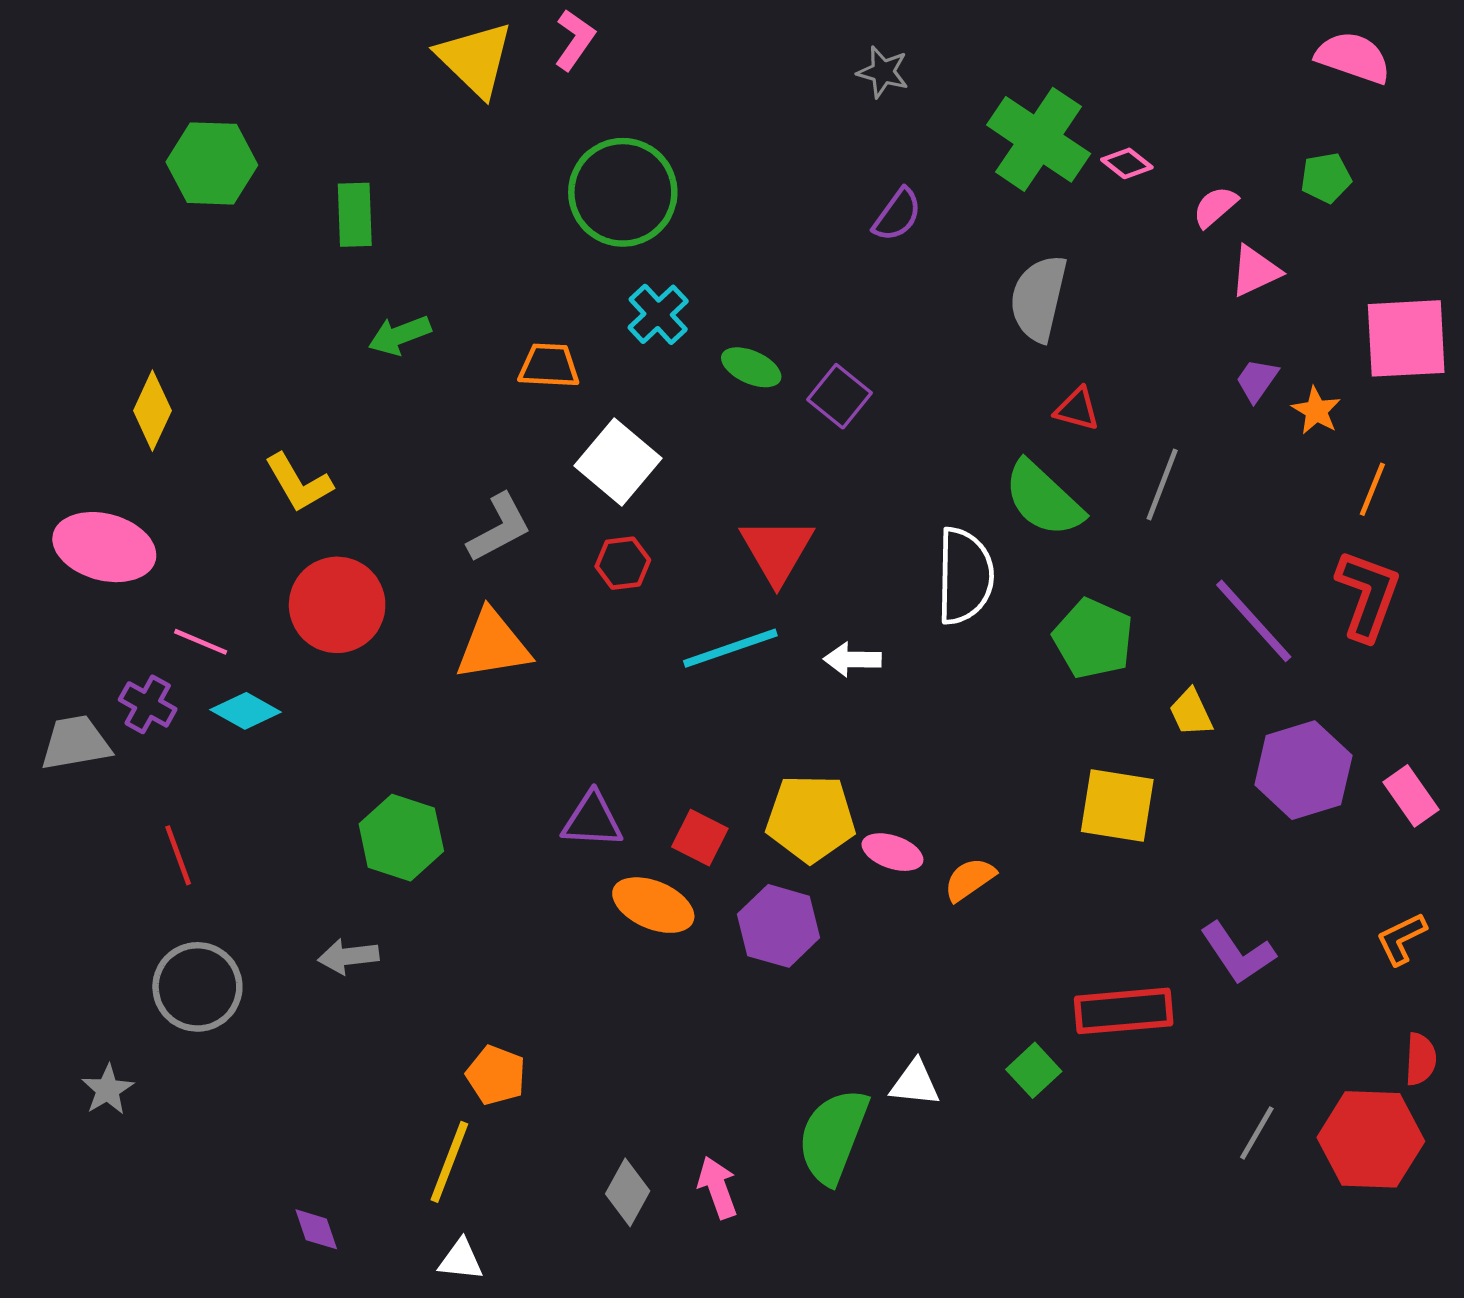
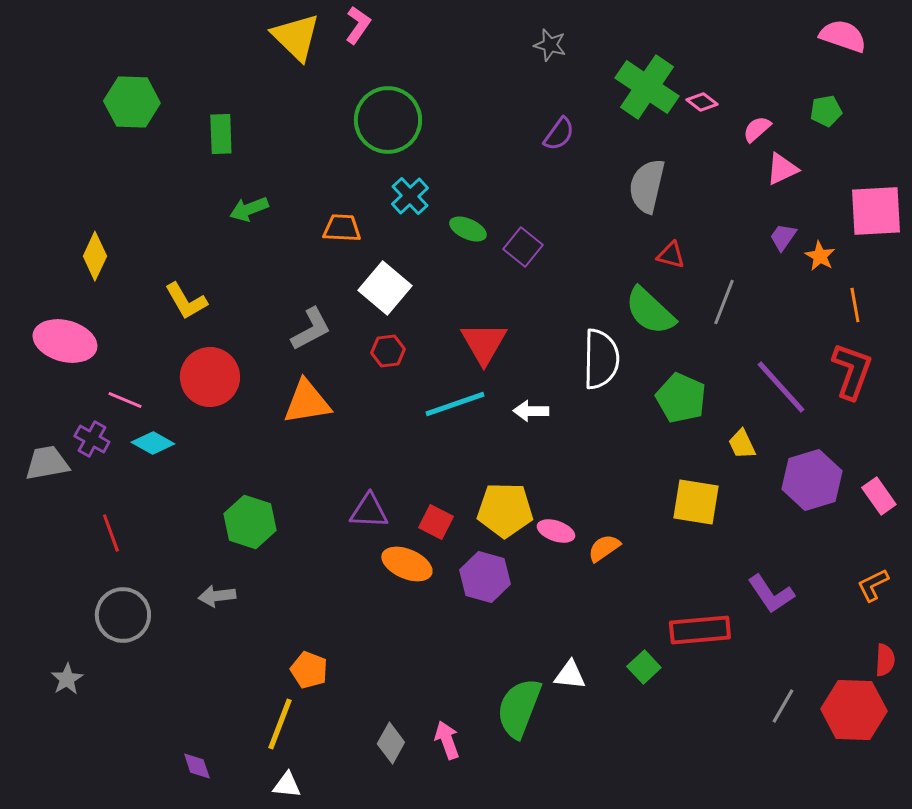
orange line: (1372, 489) -> (855, 305), turned -32

